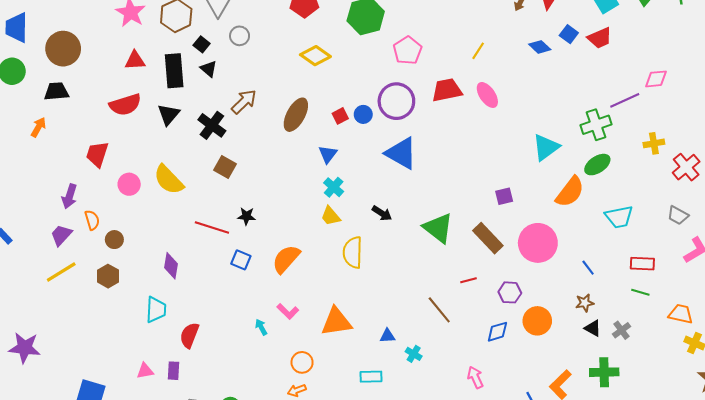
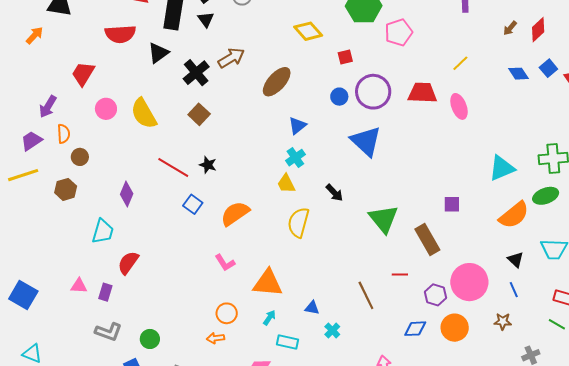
pink pentagon: (408, 50) -> (399, 32), moved
red square: (340, 116) -> (345, 57), moved
pink circle: (538, 243) -> (469, 282), moved
cyan arrow: (261, 327) -> (269, 318), moved, turned 49
black triangle: (593, 328) -> (515, 260), moved

